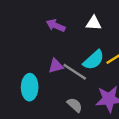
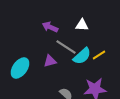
gray line: (75, 72) -> (66, 47), moved
cyan ellipse: (30, 87) -> (20, 68), moved, turned 35

